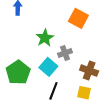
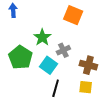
green pentagon: (18, 72) -> (20, 57), moved

